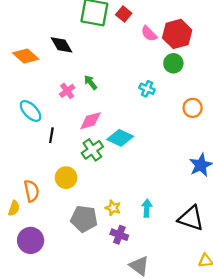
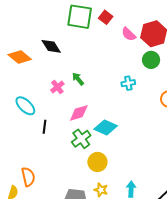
cyan cross: (147, 89) -> (128, 83), turned -32
yellow circle: (66, 178) -> (97, 162), moved

